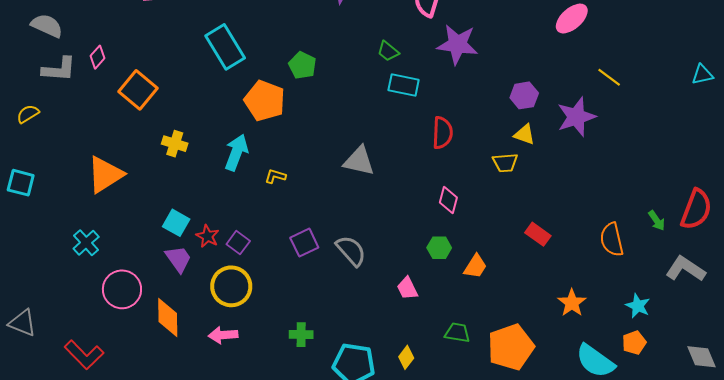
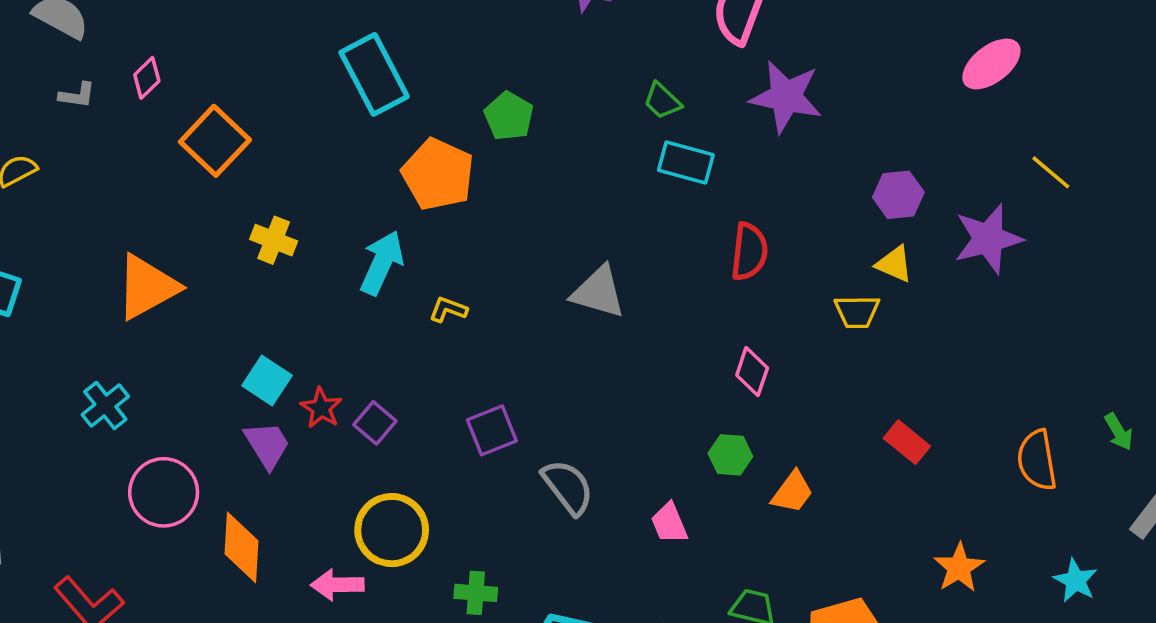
gray L-shape: (59, 69) -> (77, 95), size x0.6
gray semicircle: (351, 251) -> (568, 487), moved
yellow circle: (231, 286) -> (392, 530), moved

